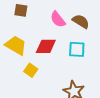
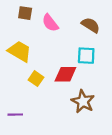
pink semicircle: (58, 19) -> (50, 23), moved
red diamond: (46, 46) -> (65, 74), moved

